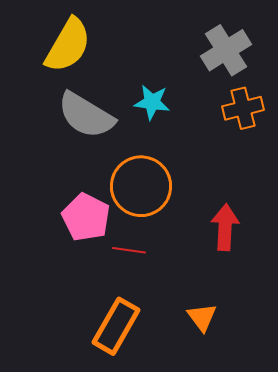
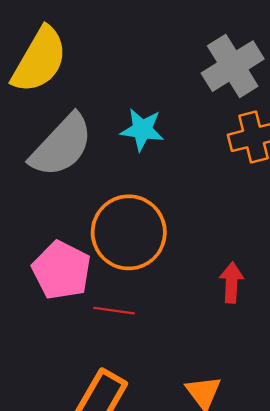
gray semicircle: (86, 115) -> (61, 146), turned -78
red arrow: (225, 227) -> (231, 283), size x0.7

